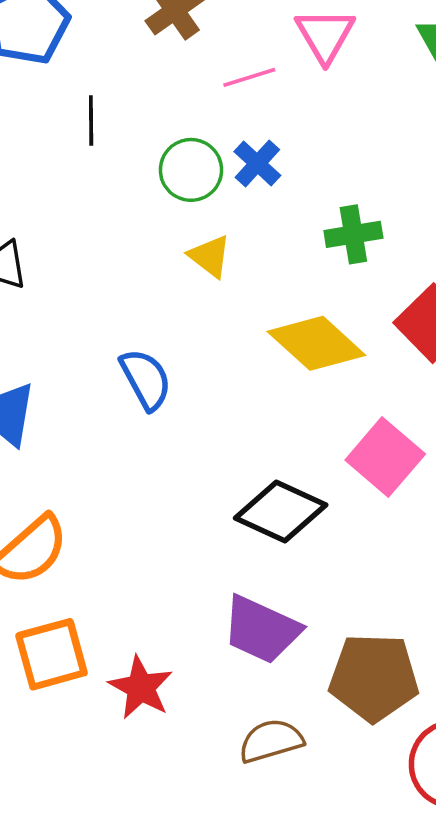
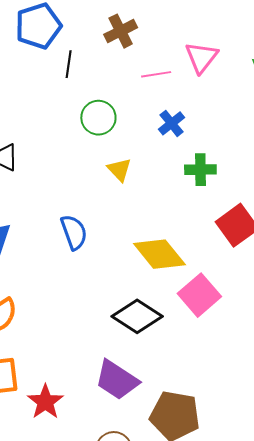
black line: (91, 121) -> (69, 64), moved
blue cross: (257, 163) -> (171, 123), moved
green circle: (191, 170) -> (98, 118), moved
yellow diamond: (316, 343) -> (159, 254), moved

